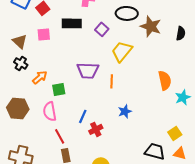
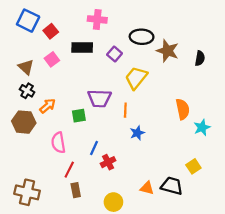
pink square: (44, 34) -> (52, 59), turned -32
green square: (59, 89) -> (79, 116), moved
brown hexagon: (18, 108) -> (24, 122), moved
blue star: (125, 111) -> (137, 133), moved
red line: (60, 136) -> (69, 170), turned 56
orange triangle: (180, 153) -> (147, 188), moved

